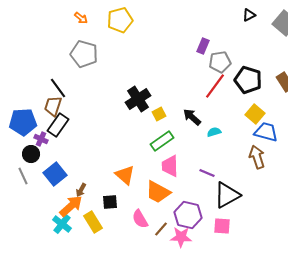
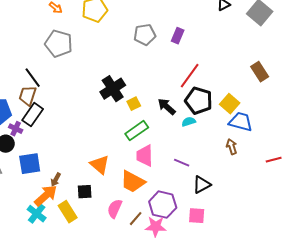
gray pentagon: (220, 62) -> (145, 35), moved
black pentagon: (248, 80) -> (199, 101), moved
brown arrow: (257, 157) -> (232, 147), size x0.7
blue square: (55, 174) -> (30, 164), turned 30
black triangle: (227, 195) -> (202, 185), size x0.7
pink semicircle: (140, 219) -> (115, 209), turned 54

